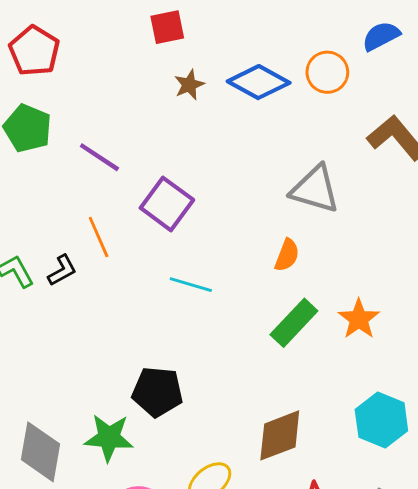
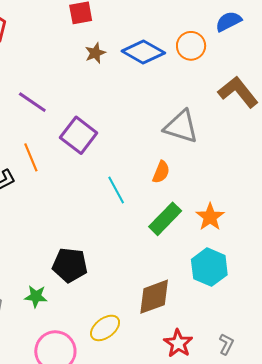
cyan line: (191, 285) -> (116, 190), moved, turned 44
cyan hexagon: (381, 420) -> (209, 267), moved
green star: (109, 438) -> (36, 296), size x0.7

